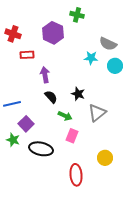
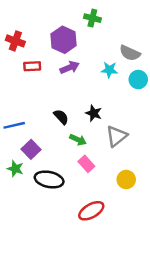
purple arrow: (45, 75) -> (70, 67), moved, turned 77
pink rectangle: (72, 136) -> (86, 164), turned -64
yellow circle: (105, 158) -> (126, 179), moved
red ellipse: (76, 175) -> (91, 211), turned 65

